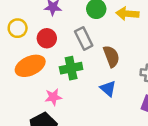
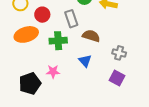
brown semicircle: (111, 56) -> (91, 36), turned -60
pink star: (53, 97) -> (53, 72), moved

